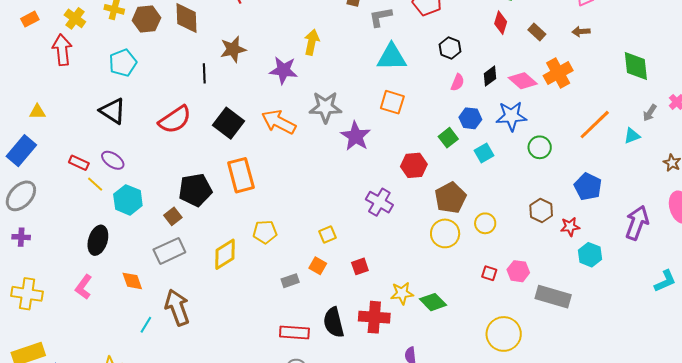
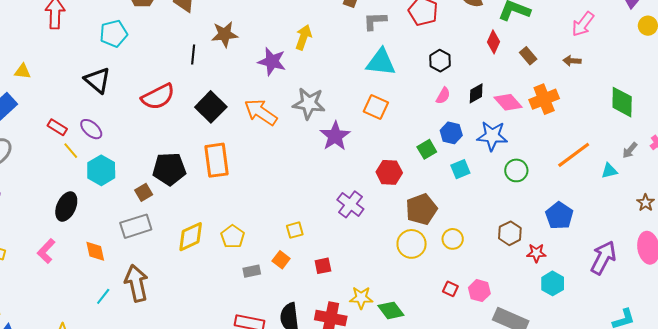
yellow pentagon: (265, 232) -> (233, 237), moved, turned 30

